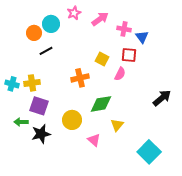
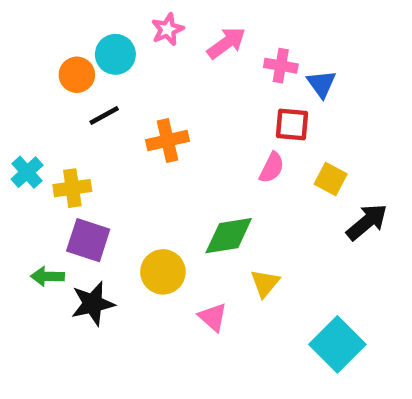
yellow square: (102, 59) -> (331, 179), moved
orange cross: (80, 78) -> (167, 140), moved
cyan cross: (12, 84) -> (27, 172), moved, turned 32

